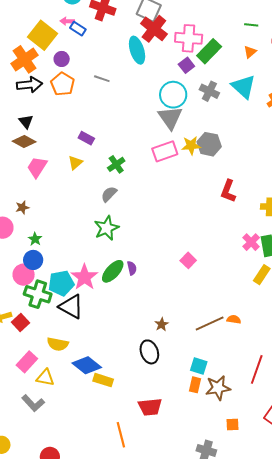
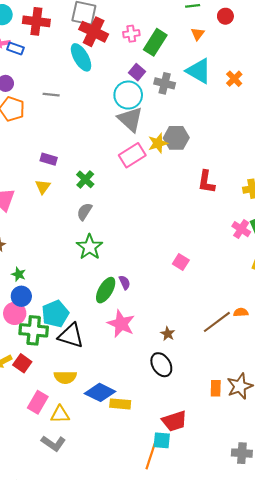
pink cross: (189, 38) -> (131, 34), size x0.6
purple square: (186, 65) -> (137, 72), moved
pink star: (84, 277) -> (121, 324), moved
cyan square: (199, 366) -> (162, 440), moved
orange line: (121, 435) -> (151, 456), turned 45

